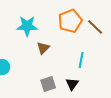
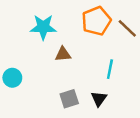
brown triangle: (43, 48) -> (63, 54), turned 40

